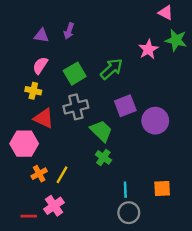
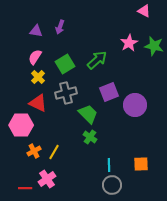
green star: (176, 40) -> (154, 46), moved
yellow cross: (33, 91) -> (38, 77), moved, turned 32

